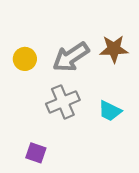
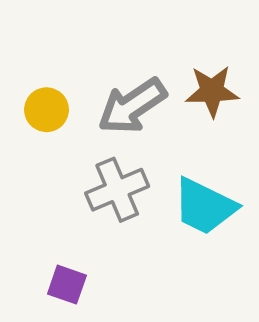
cyan trapezoid: (110, 111) -> (205, 206), size x1.5

